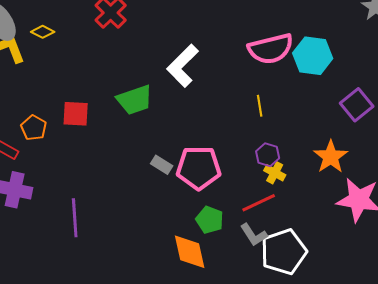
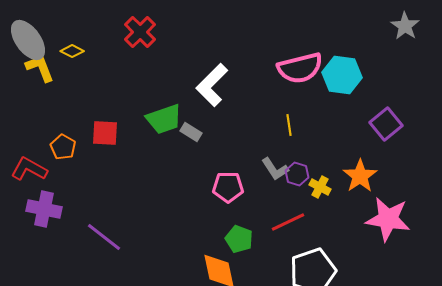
gray rectangle: (162, 165) -> (191, 132), moved
pink pentagon: (199, 168) -> (228, 187), size x0.7
yellow cross: (275, 173) -> (320, 187), moved
purple line: (75, 218) -> (104, 237), turned -48
gray L-shape: (254, 235) -> (275, 169), moved

